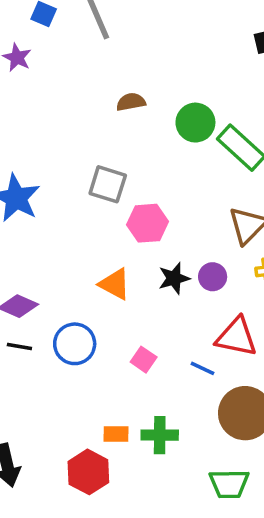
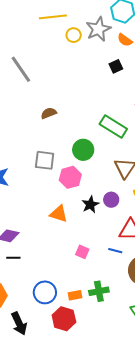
green circle: (195, 123) -> (83, 150), moved
blue circle: (75, 344) -> (45, 292), moved

